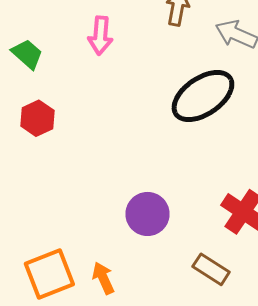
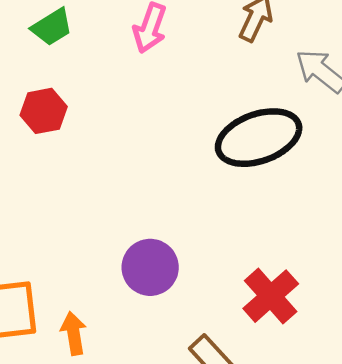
green trapezoid: (27, 54) -> (52, 27), turned 92

